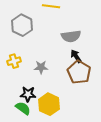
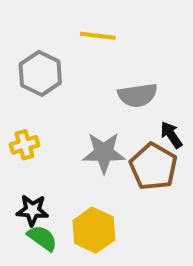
black arrow: (76, 56) -> (171, 135), moved
gray star: (41, 67) -> (104, 153), moved, size x1.5
black star: (28, 94) -> (32, 210), moved

